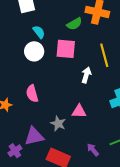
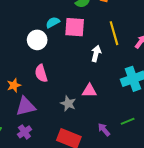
cyan semicircle: (39, 32) -> (53, 22), moved, turned -80
white circle: (34, 51) -> (37, 40), moved
purple triangle: (34, 136) -> (26, 106), moved

